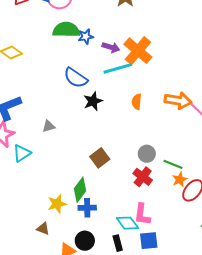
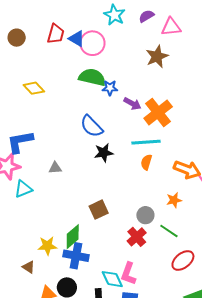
cyan line: (118, 68) -> (146, 142), moved
orange star: (180, 179) -> (174, 200), moved
blue cross: (87, 208) -> (76, 256), size x1.4

